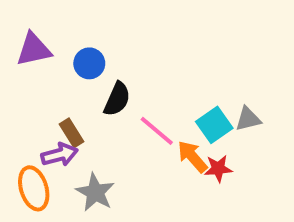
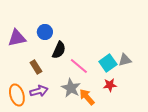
purple triangle: (34, 49) -> (17, 38), moved
purple arrow: (60, 155) -> (39, 91), moved
orange arrow: (192, 157) -> (87, 97), moved
gray star: (95, 192) -> (71, 88), moved

